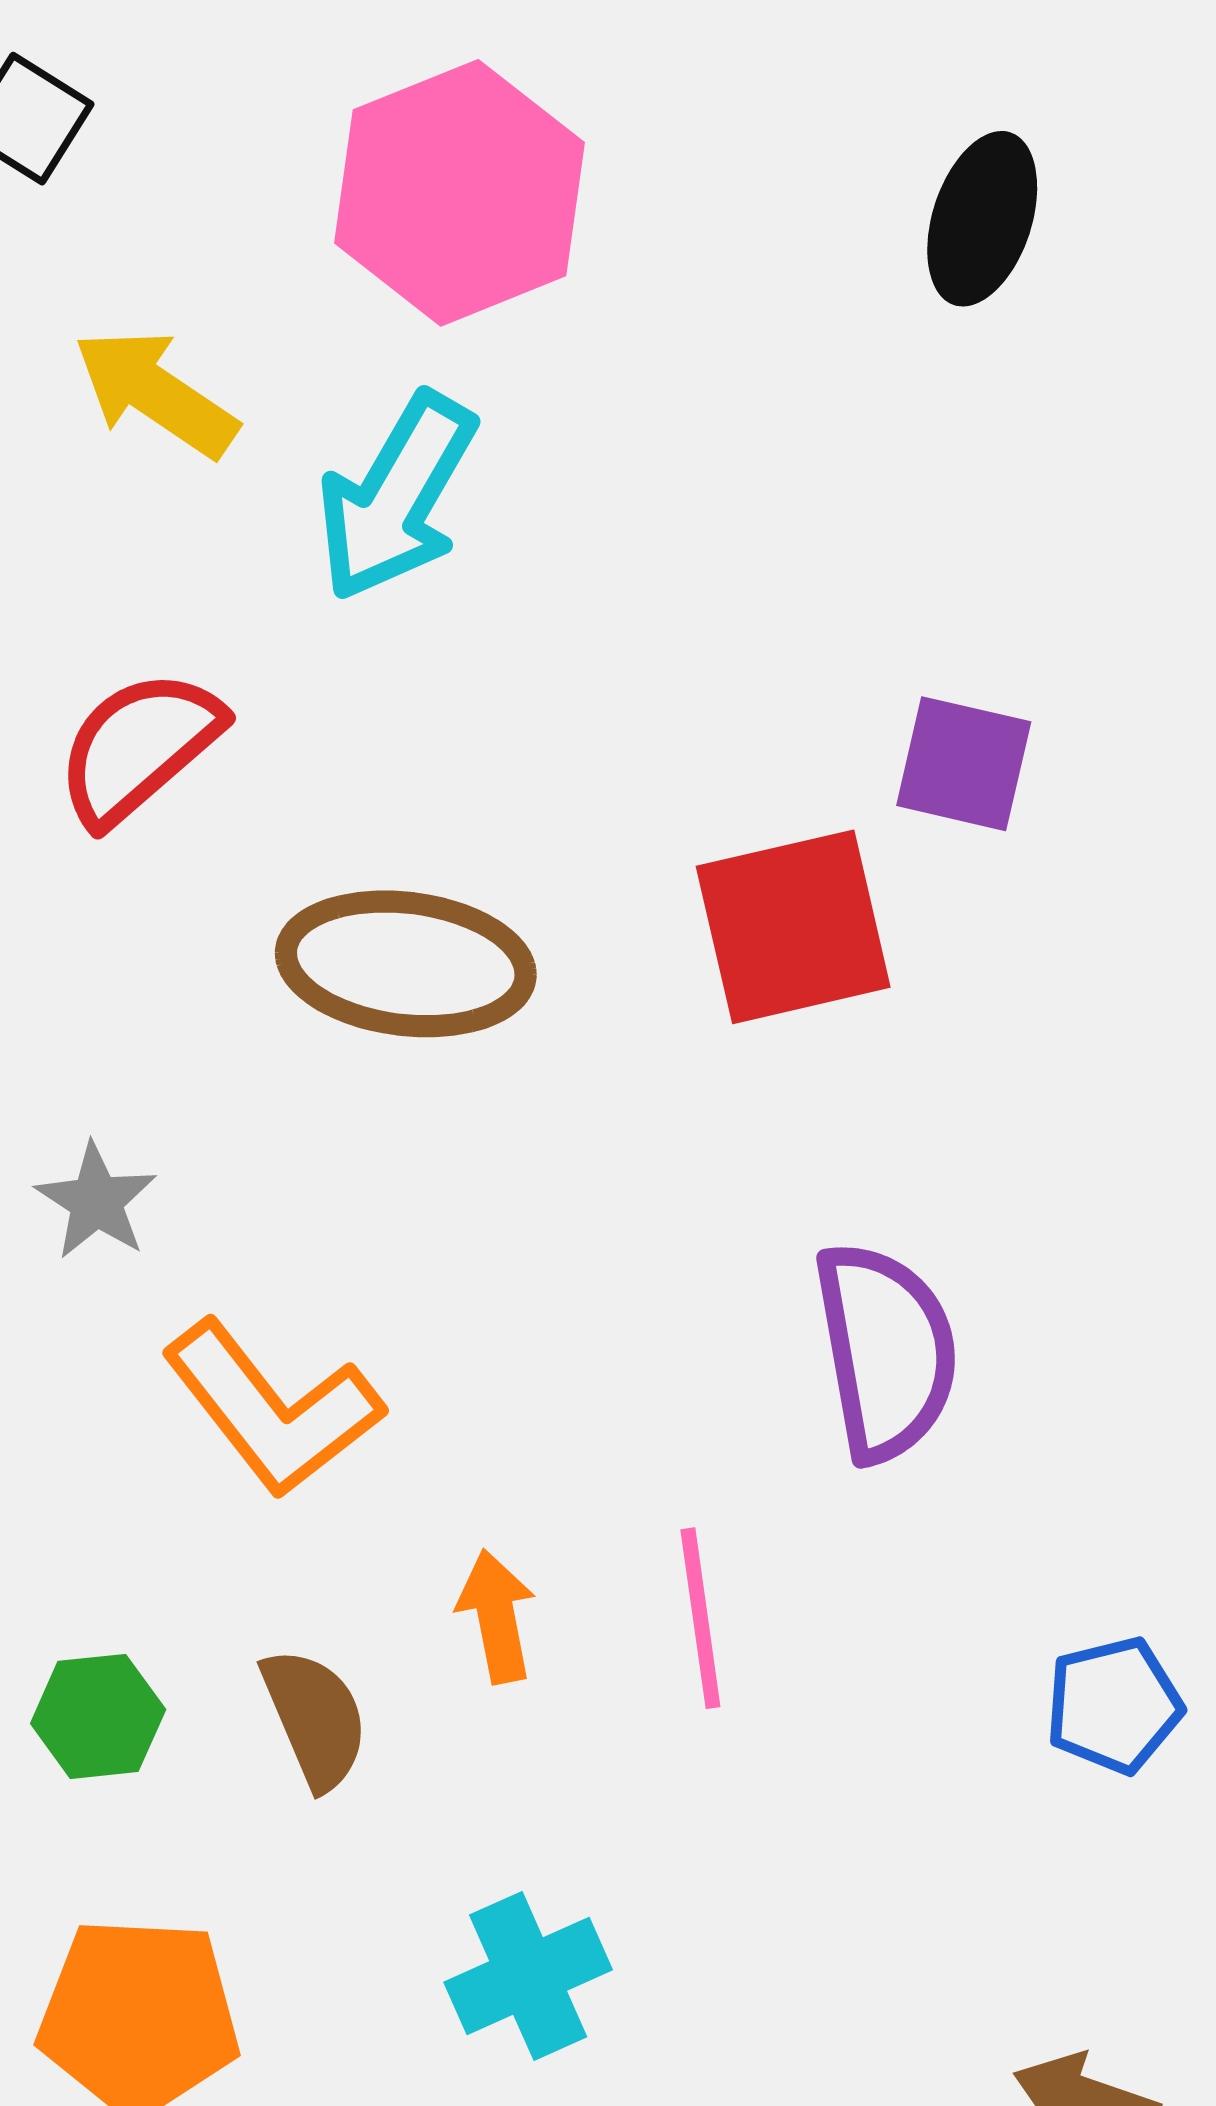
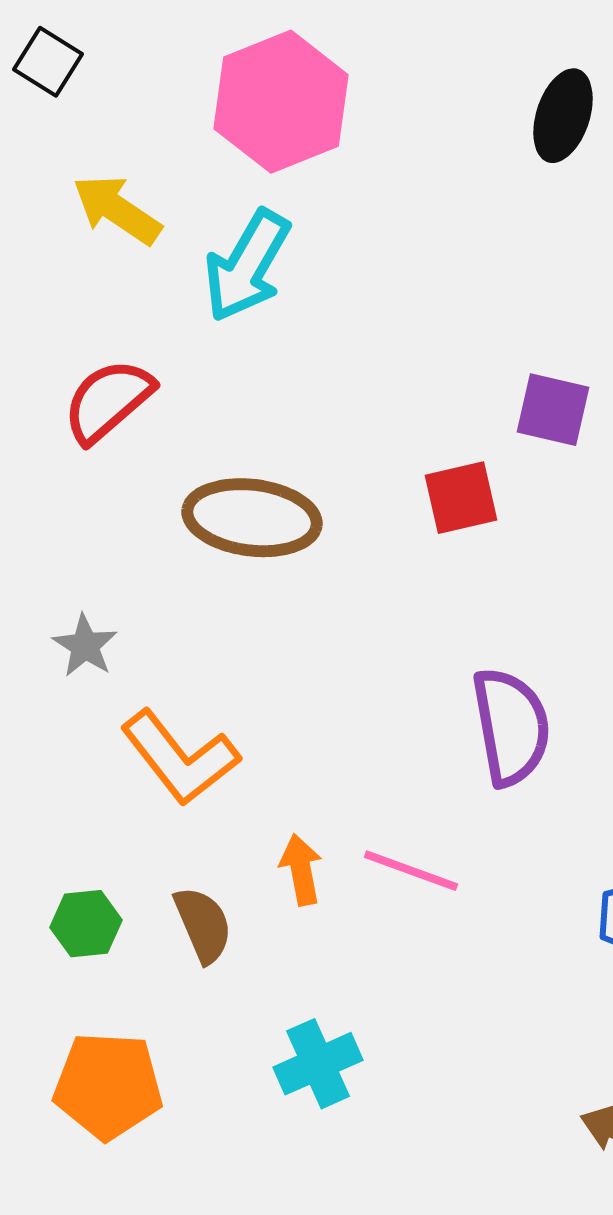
red square: (793, 927) -> (461, 498), size x0.7
pink line: (700, 1618) -> (411, 871), turned -62

